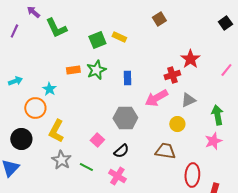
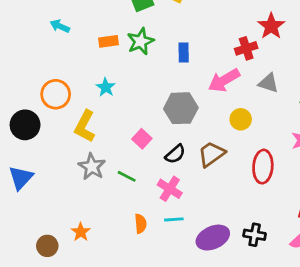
cyan arrow: (15, 81) -> (60, 26), moved, turned -136
cyan star: (49, 89) -> (106, 87), moved
gray triangle: (188, 100) -> (268, 83), turned 42
yellow circle: (177, 124) -> (241, 119), moved
black circle: (21, 139) -> (25, 125), moved
brown trapezoid: (165, 151) -> (211, 154), moved, turned -45
red ellipse: (192, 175) -> (263, 167), moved

